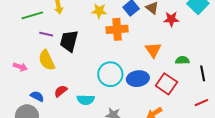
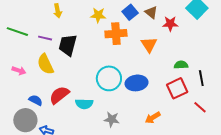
green line: (32, 15) -> (17, 32), moved, turned 35
orange triangle: (153, 50) -> (149, 45), moved
red square: (166, 84) -> (177, 88), moved, turned 30
red semicircle: (61, 91) -> (59, 95), size x1.5
red line: (201, 103) -> (200, 107), turned 64

